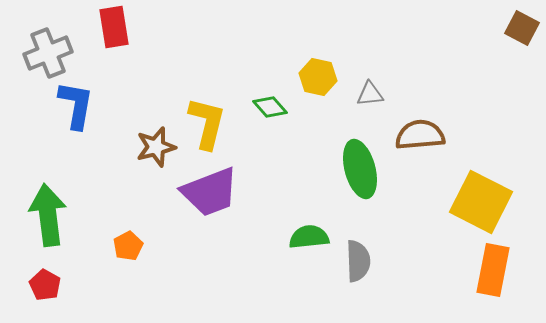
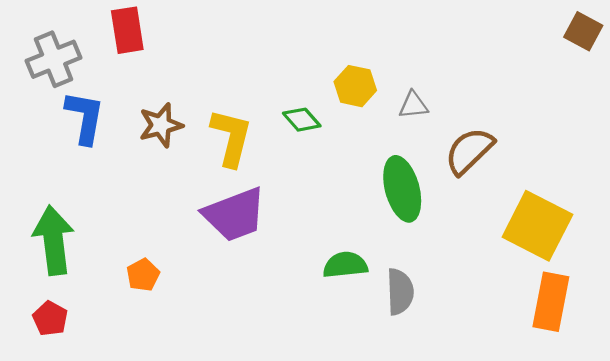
brown semicircle: (420, 135) -> (469, 151), turned -39
brown star: (156, 147) -> (161, 125), moved

